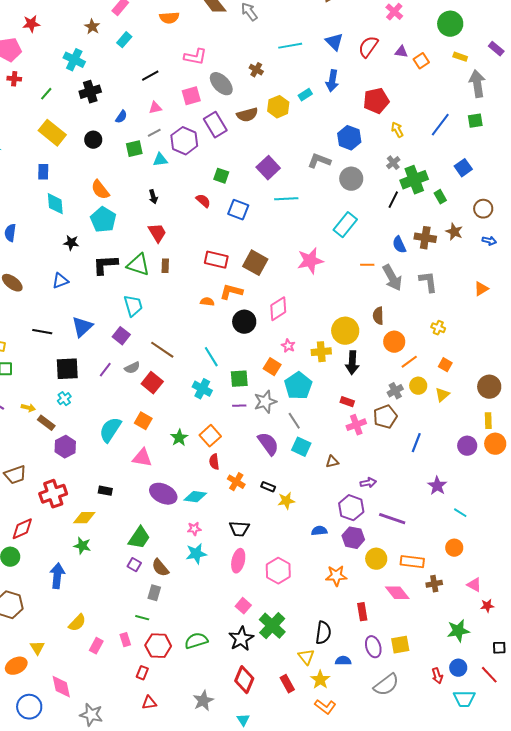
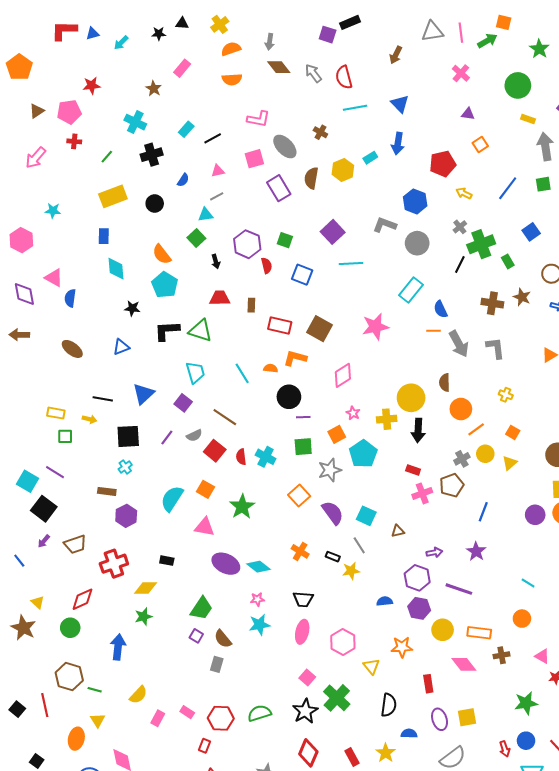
cyan rectangle: (124, 40) -> (186, 129), moved
red semicircle: (368, 47) -> (344, 77), moved, turned -50
orange square: (421, 61) -> (480, 144), moved
brown semicircle: (247, 115) -> (311, 178), turned 115
yellow arrow: (397, 130) -> (464, 193), turned -35
yellow rectangle: (52, 133) -> (113, 196), turned -60
purple hexagon: (184, 141) -> (247, 244), moved
green square: (134, 149) -> (196, 238), moved, turned -30
cyan triangle: (160, 160) -> (206, 215), moved
red semicircle: (203, 201) -> (267, 266), turned 35
red trapezoid: (157, 233) -> (220, 298), turned -60
blue semicircle: (399, 245) -> (441, 309), moved
brown rectangle: (165, 266) -> (251, 305), moved
black circle: (244, 322) -> (289, 397), moved
cyan line: (211, 357) -> (242, 373), moved
orange square: (272, 367) -> (337, 434), turned 30
purple line: (239, 406) -> (303, 417), moved
yellow arrow: (28, 408) -> (90, 419), moved
gray line: (294, 421) -> (359, 545), moved
brown rectangle: (46, 423) -> (107, 491), turned -30
orange square: (210, 436) -> (299, 495), moved
green star: (179, 438) -> (242, 507), size x1.4
red semicircle: (214, 462) -> (241, 457), moved
purple star: (437, 486) -> (476, 551), moved
cyan diamond: (195, 497) -> (258, 567), turned 30
green star: (82, 546) -> (143, 617), turned -30
green line: (142, 618) -> (95, 690), moved
pink rectangle: (125, 640) -> (187, 712), turned -40
yellow triangle: (306, 657) -> (371, 666), moved
orange ellipse: (16, 666) -> (76, 739), turned -50

